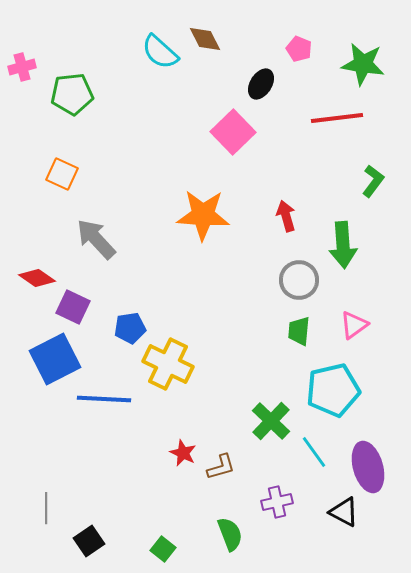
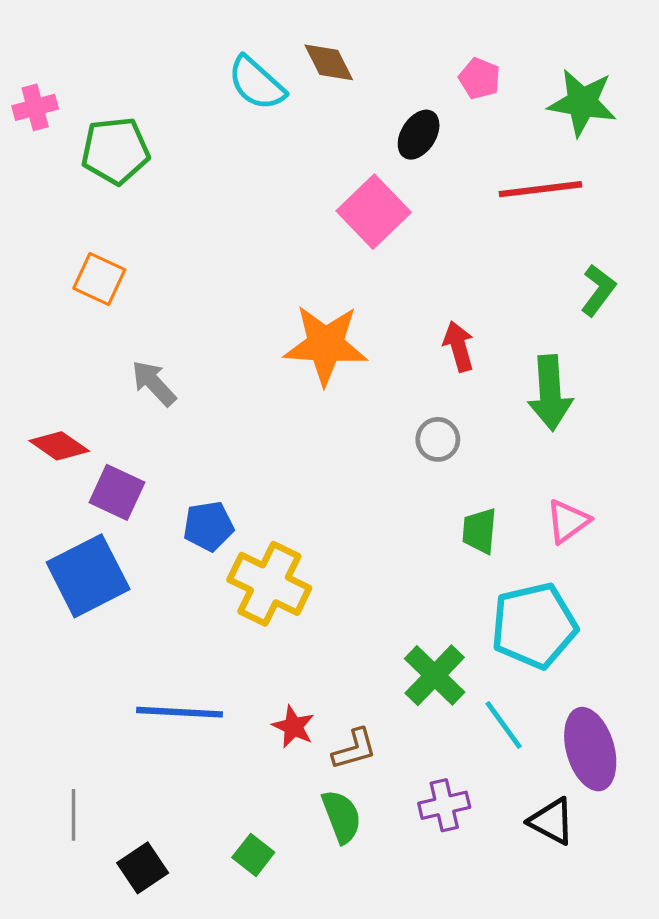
gray arrow: (96, 239) -> (154, 383), size x0.7
gray circle: (299, 280) -> (438, 439), moved, size x0.7
blue line: (104, 399) -> (179, 712), moved
green semicircle: (230, 534) -> (342, 816), moved
green square: (163, 549) -> (253, 855), moved

